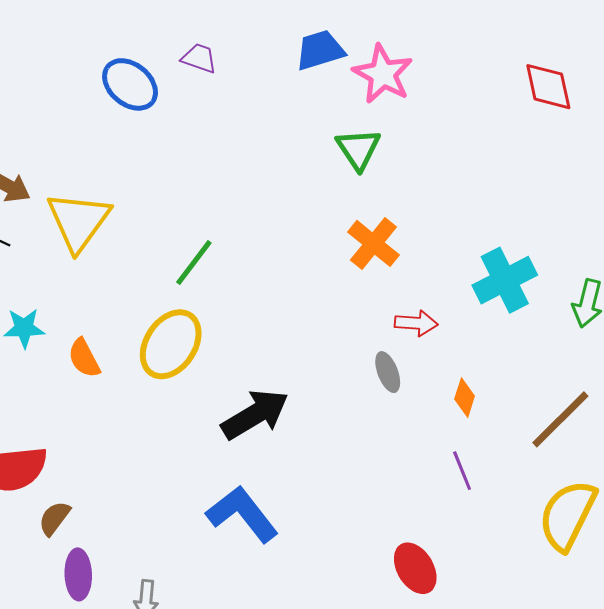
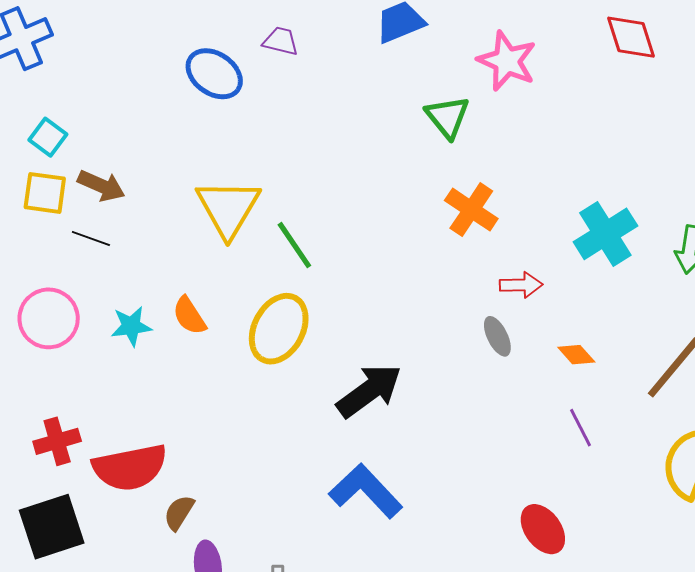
pink star: (383, 74) -> (507, 61), moved
yellow triangle: (79, 221) -> (228, 208), moved
green line: (194, 262) -> (294, 245), turned -66
orange semicircle: (84, 358) -> (189, 316), moved
orange diamond: (465, 398) -> (576, 355), turned -54

